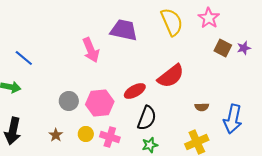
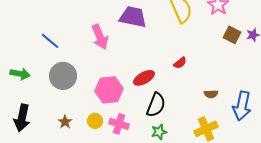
blue line: (24, 58) -> (50, 41), moved
red semicircle: (171, 76) -> (180, 63), size x0.5
gray circle: (69, 101) -> (63, 76), moved, size x1.4

